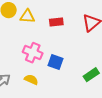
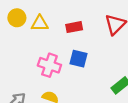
blue square: (56, 62) -> (79, 59), moved

